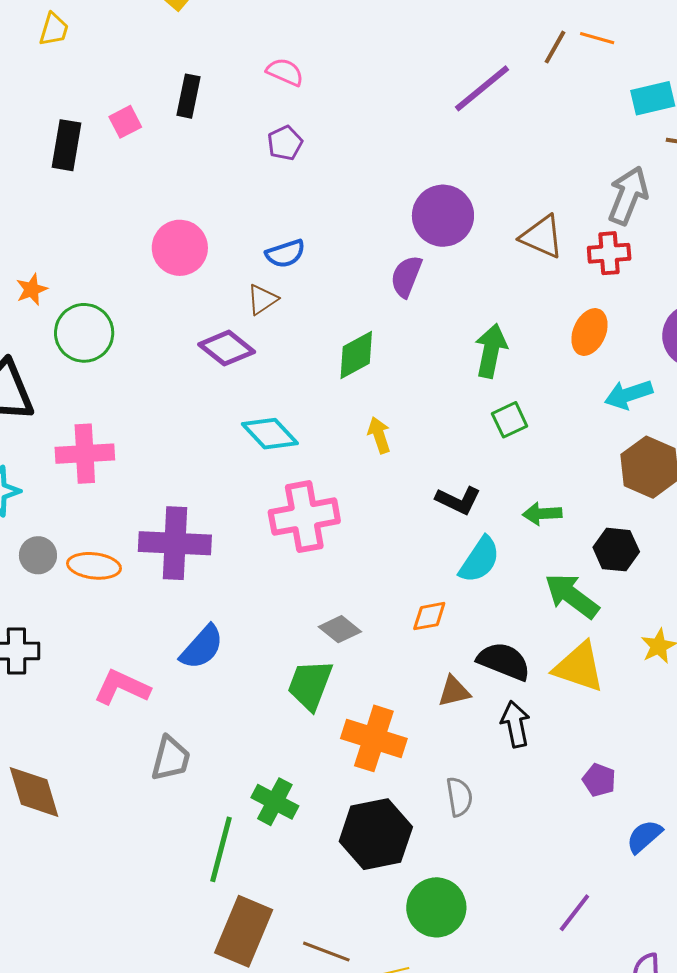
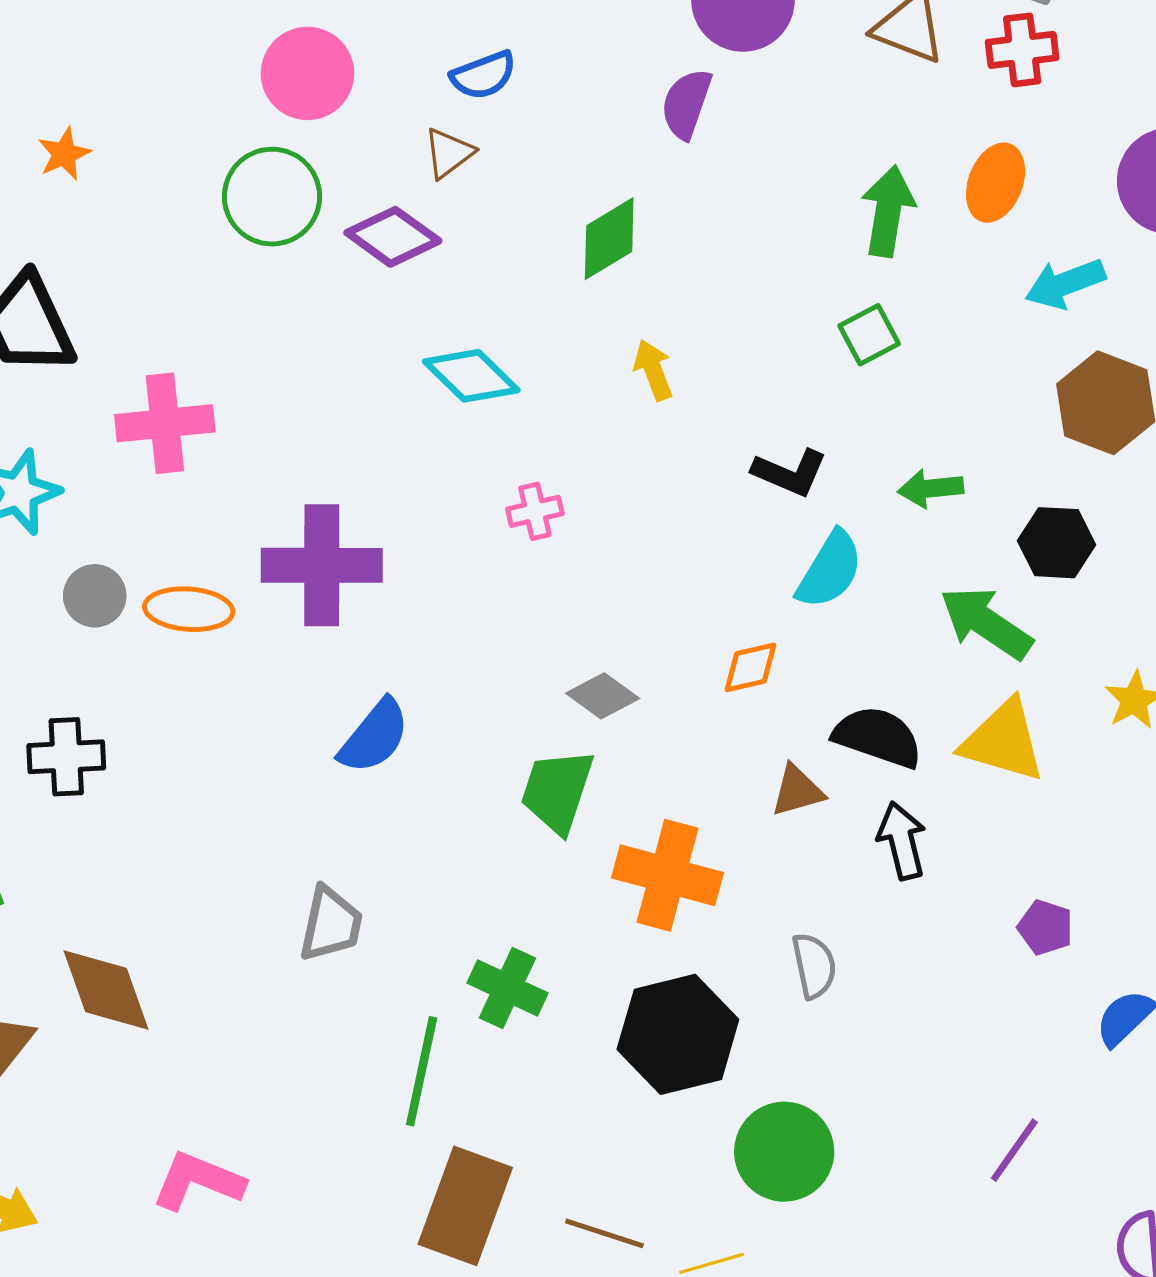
green circle: (84, 333) -> (272, 197), moved
green arrow: (491, 351) -> (888, 211), moved
pink cross: (304, 517) -> (535, 511), size x0.5
pink L-shape: (122, 687) -> (198, 1181), moved

